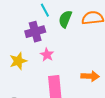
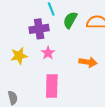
orange arrow: (90, 76) -> (88, 62), moved

